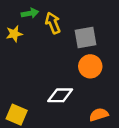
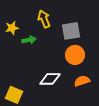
green arrow: (30, 13) -> (29, 40), moved
orange semicircle: (99, 115) -> (82, 81), moved

